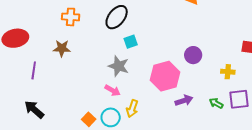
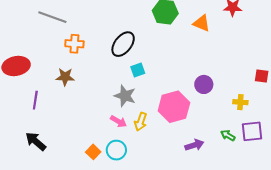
purple arrow: (184, 100) -> (194, 145), moved
yellow arrow: (132, 109) -> (141, 122), moved

